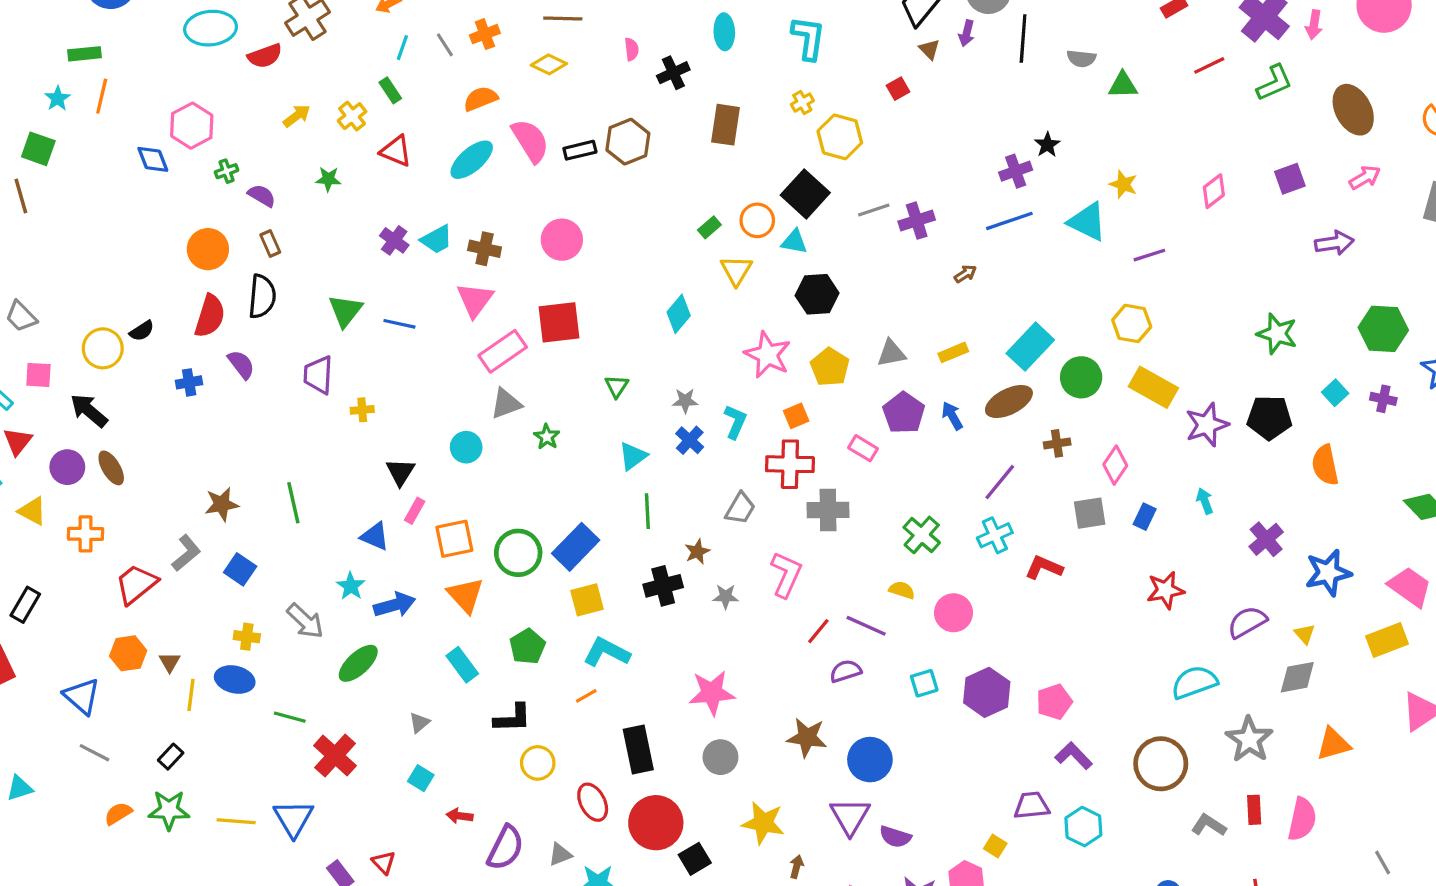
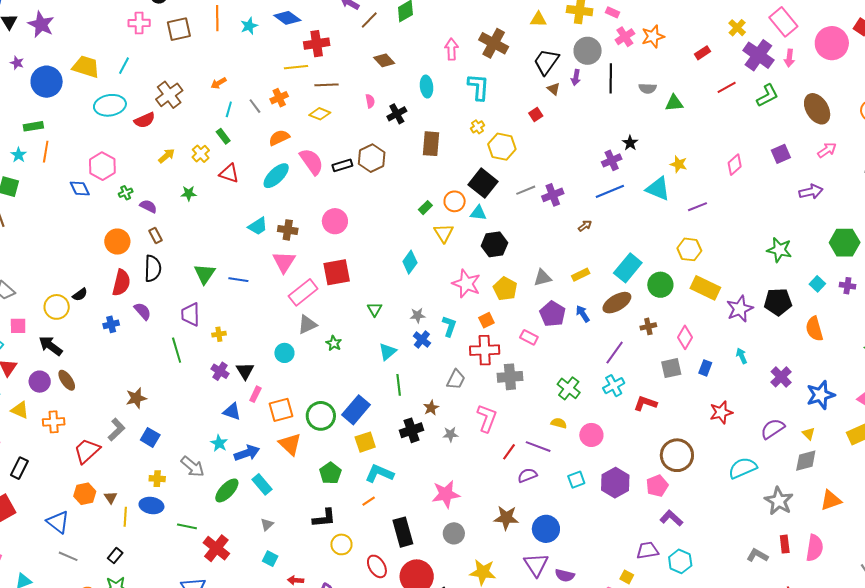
purple cross: (394, 240) -> (220, 371), moved
green line: (293, 503) -> (177, 350), moved
cyan rectangle: (462, 665) -> (262, 484), moved
brown circle: (1161, 764) -> (677, 455), moved

